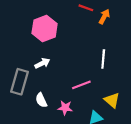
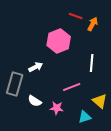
pink hexagon: (45, 28) -> (59, 41), moved
white semicircle: (41, 100) -> (35, 101), turned -32

